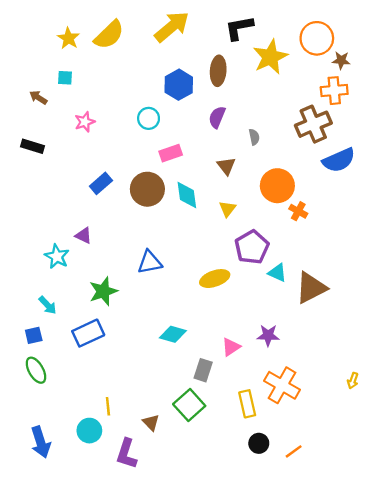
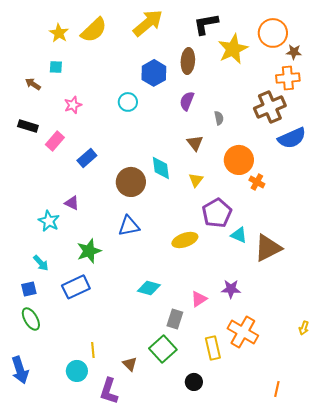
pink rectangle: (171, 153) -> (55, 141), moved, turned -30
brown circle: (147, 189) -> (131, 182), moved
blue arrow: (41, 442) -> (20, 370), moved
black circle: (259, 443) -> (194, 382), moved
orange line: (294, 451) -> (277, 389), moved, turned -42

